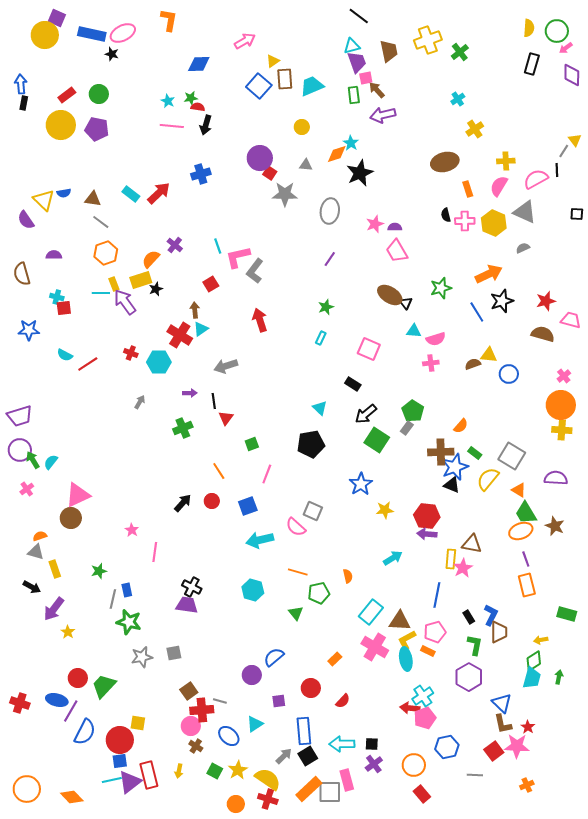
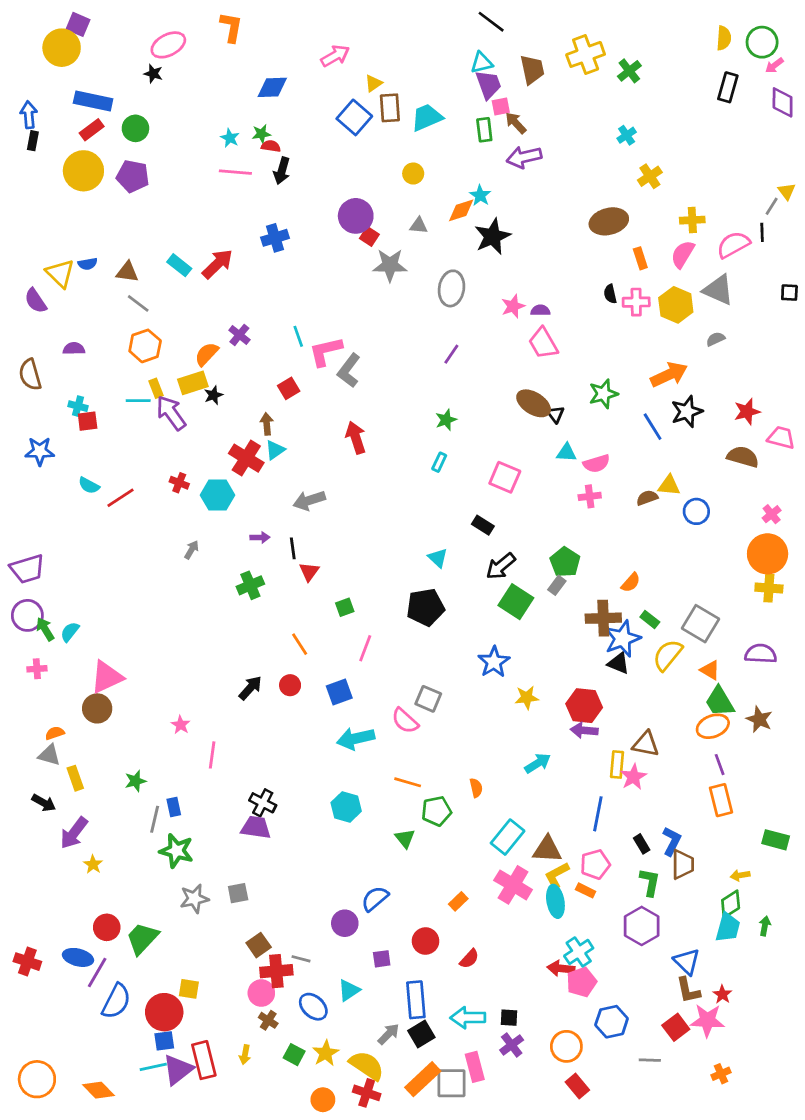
blue rectangle: (92, 34) -> (93, 101), moved
pink cross: (27, 489) -> (37, 669), turned 32

